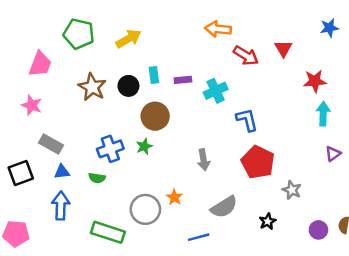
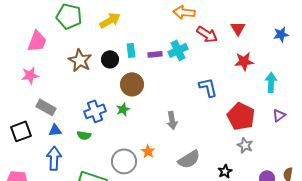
blue star: (329, 28) -> (281, 34), moved
red star: (315, 81) -> (244, 61), moved
cyan cross: (216, 91) -> (178, 50), moved
pink star: (32, 105) -> (30, 75), turned -30
red pentagon: (258, 162) -> (241, 116), moved

